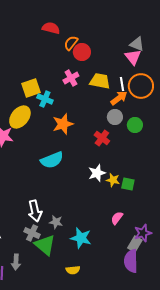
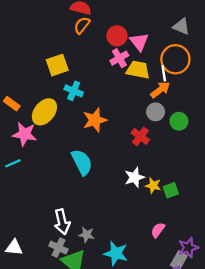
orange semicircle: (71, 43) -> (82, 25), moved
pink triangle: (133, 57) -> (139, 42), moved
pink cross: (71, 78) -> (119, 58), moved
orange circle: (141, 86) -> (175, 59), moved
yellow square: (31, 88) -> (57, 65), moved
cyan semicircle: (52, 160) -> (82, 162), turned -95
green square: (128, 184) -> (171, 190), turned -32

